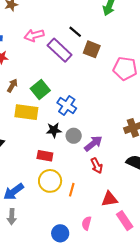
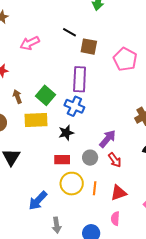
purple rectangle: (60, 50) -> (80, 79), moved, turned 60
pink pentagon: (125, 68) -> (125, 59), turned 30
brown arrow: (12, 86) -> (17, 96), turned -40
gray circle: (74, 136) -> (90, 158), moved
red triangle: (109, 199) -> (119, 193), moved
gray arrow: (12, 217) -> (57, 225), moved

